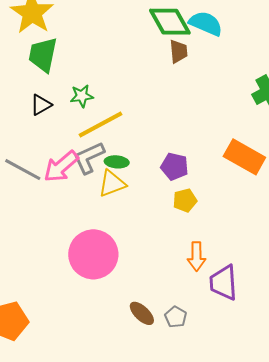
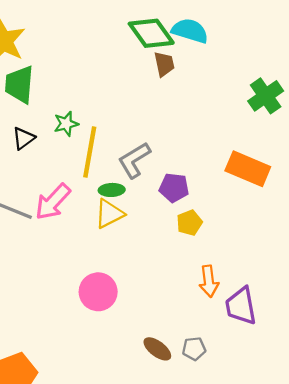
yellow line: (101, 125) -> (90, 152), turned -45
gray L-shape: (89, 158) -> (134, 160), moved
pink circle: (93, 254) -> (98, 292), size x0.7
gray pentagon: (176, 317) -> (194, 349), turned -30

